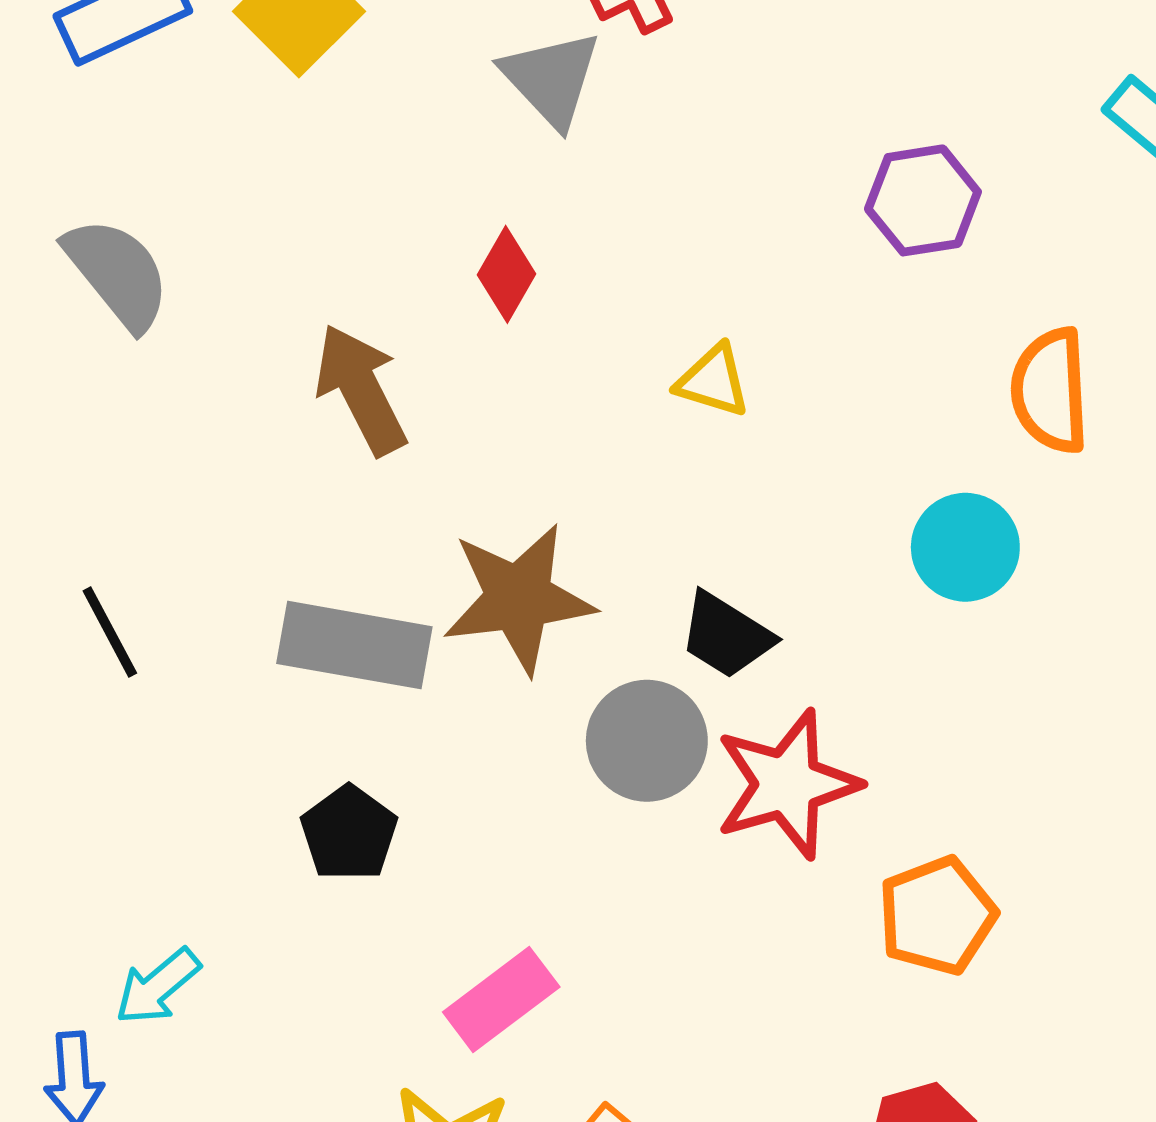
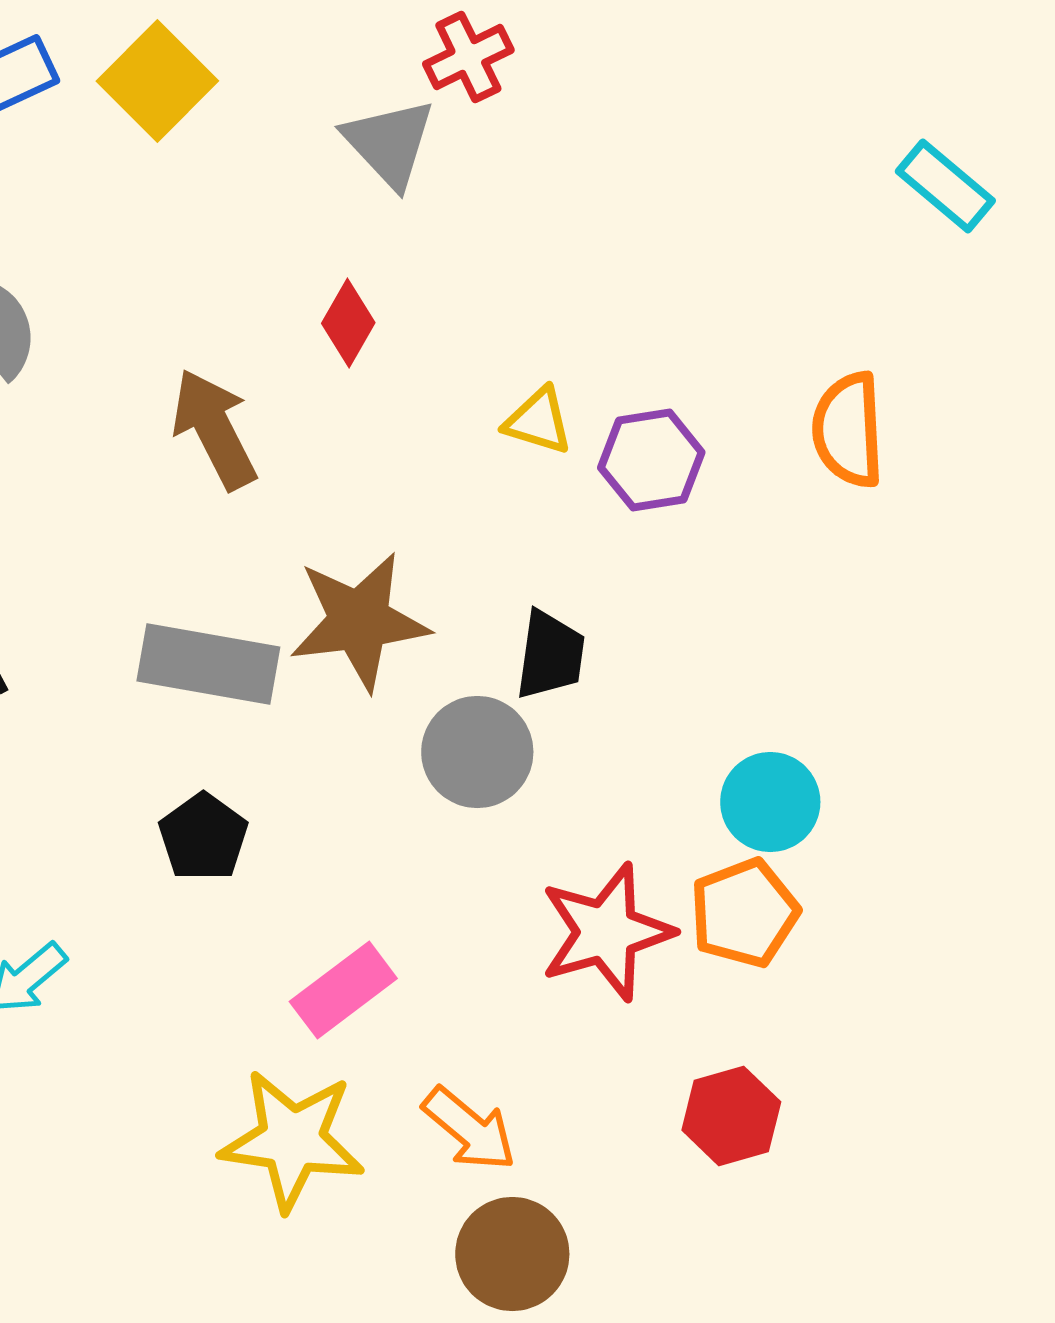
purple hexagon: (923, 200) -> (651, 460), moved
cyan circle: (965, 547) -> (770, 802), moved
black trapezoid: (726, 635) -> (550, 655), turned -114
red star: (787, 784) -> (606, 932), moved

